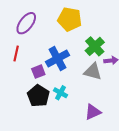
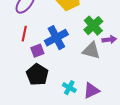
red line: (16, 53) -> (24, 34), moved
cyan cross: (61, 93) -> (69, 88), moved

